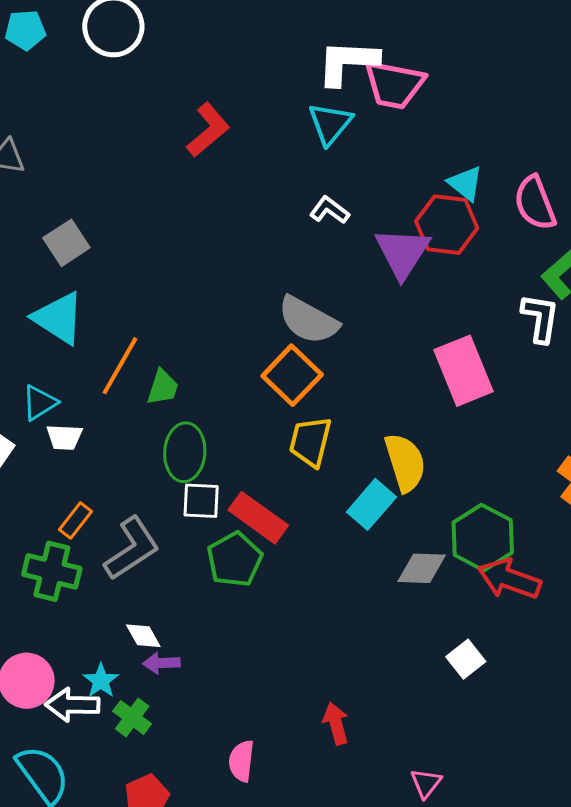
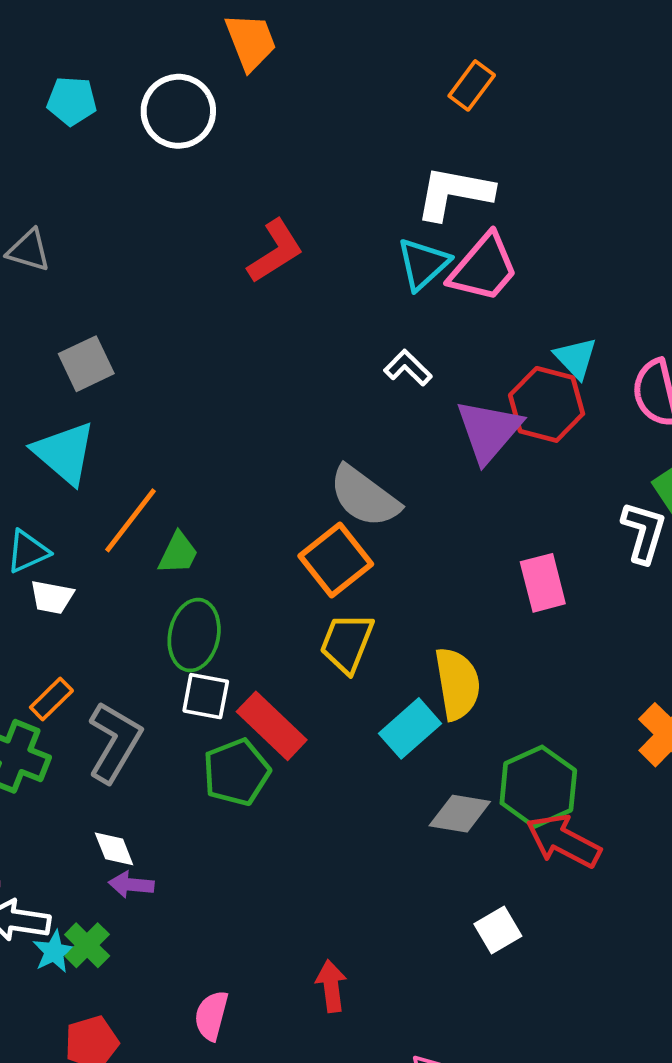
pink trapezoid: (394, 84) -> (484, 268), moved, turned -68
pink rectangle: (464, 371) -> (543, 583), size x0.7
gray L-shape: (132, 549) -> (115, 742), turned -34
cyan star: (101, 681) -> (54, 952), moved

